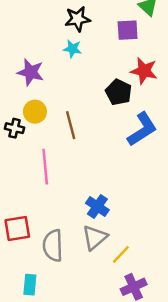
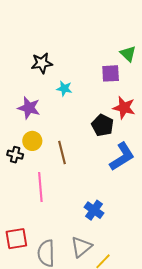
black star: (78, 19) -> (42, 63), moved
blue cross: (97, 206) -> (94, 210), moved

